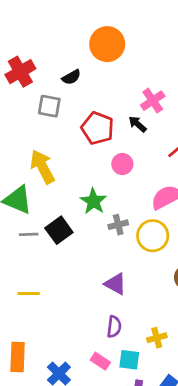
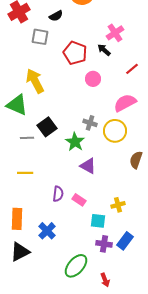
green star: (93, 201) -> (75, 142), moved
gray cross: (118, 225) -> (90, 123), turned 32
gray line: (29, 234) -> (27, 138), moved
purple semicircle: (114, 327) -> (58, 194), moved
pink rectangle: (100, 361) -> (79, 200), moved

